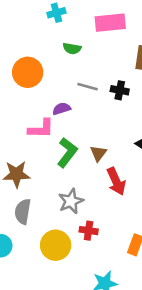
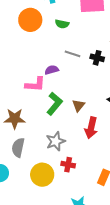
orange circle: (28, 72) -> (30, 20), moved
red arrow: (116, 181) -> (91, 128), turned 35

